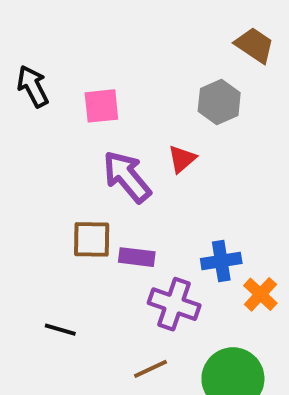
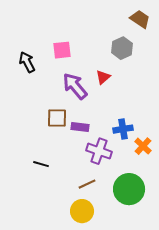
black arrow: (33, 86) -> (27, 62), moved

